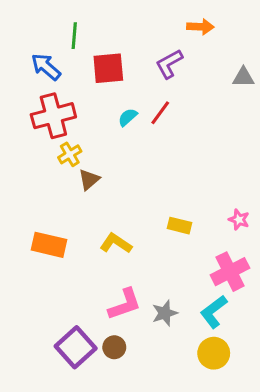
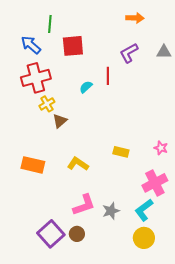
purple L-shape: (169, 64) -> (129, 53), moved
red line: (160, 113) -> (108, 76), turned -36
cyan semicircle: (128, 117) -> (86, 87), moved

